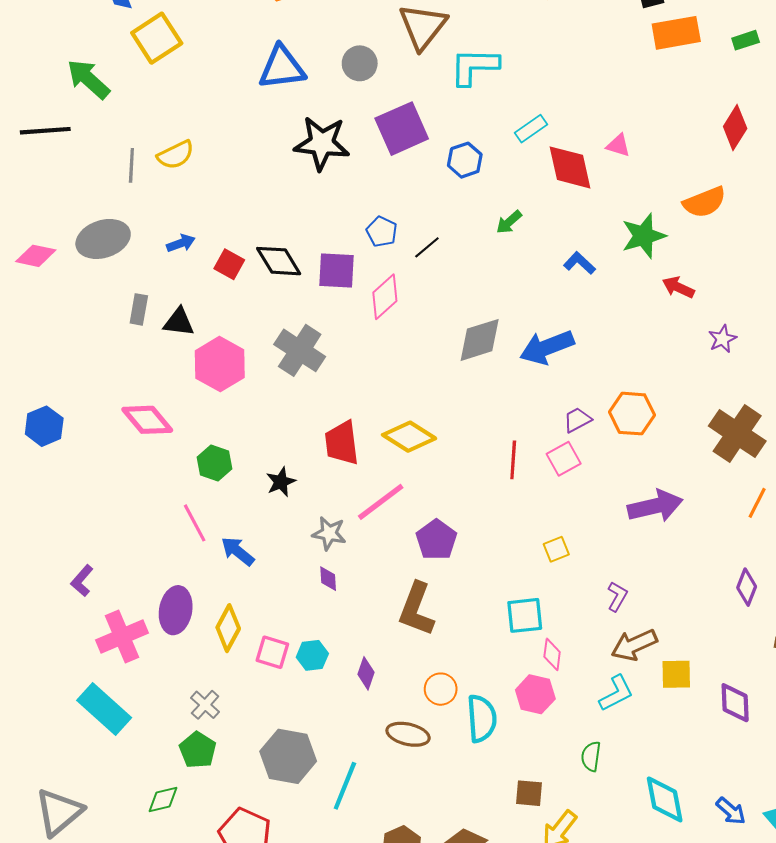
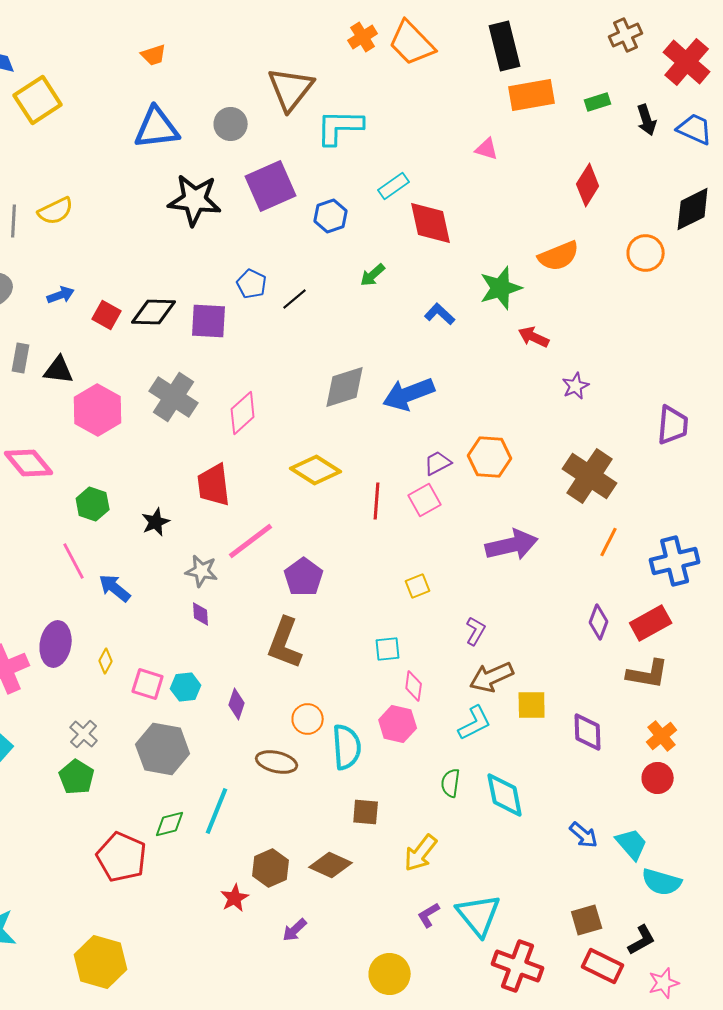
pink triangle: (618, 145) -> (487, 149), moved
black diamond: (279, 261) -> (154, 312), turned -57
pink diamond: (385, 297) -> (243, 413), moved
yellow diamond: (409, 437) -> (316, 470), moved
cyan square: (525, 615) -> (388, 649), size x0.7
yellow diamond: (228, 628) -> (106, 661), size x0.6
gray hexagon: (288, 756) -> (163, 749), moved
brown square: (529, 793) -> (366, 812), moved
green diamond: (163, 799) -> (170, 824), moved
cyan diamond: (665, 799) -> (505, 795), moved

